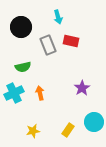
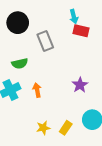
cyan arrow: (58, 17) -> (74, 17), moved
red rectangle: (71, 41) -> (81, 31), moved
yellow star: (33, 131) -> (43, 128), moved

